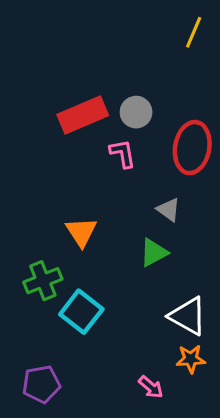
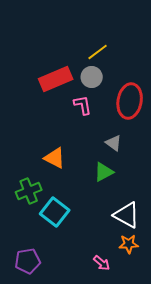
yellow line: (194, 32) -> (98, 52), moved, turned 30
orange triangle: (81, 232) -> (55, 158), turned -30

